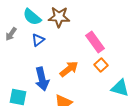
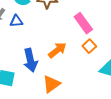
blue triangle: (38, 40) -> (16, 21), moved, turned 32

